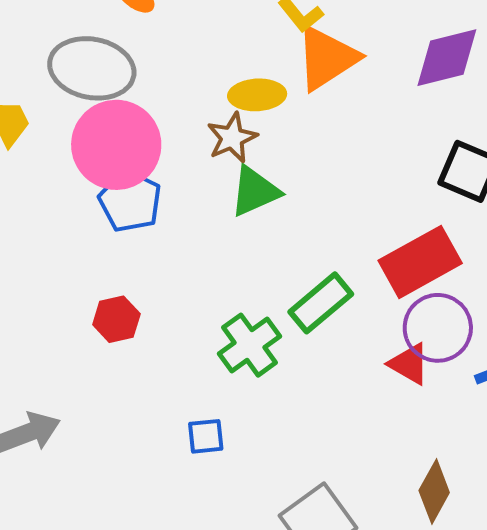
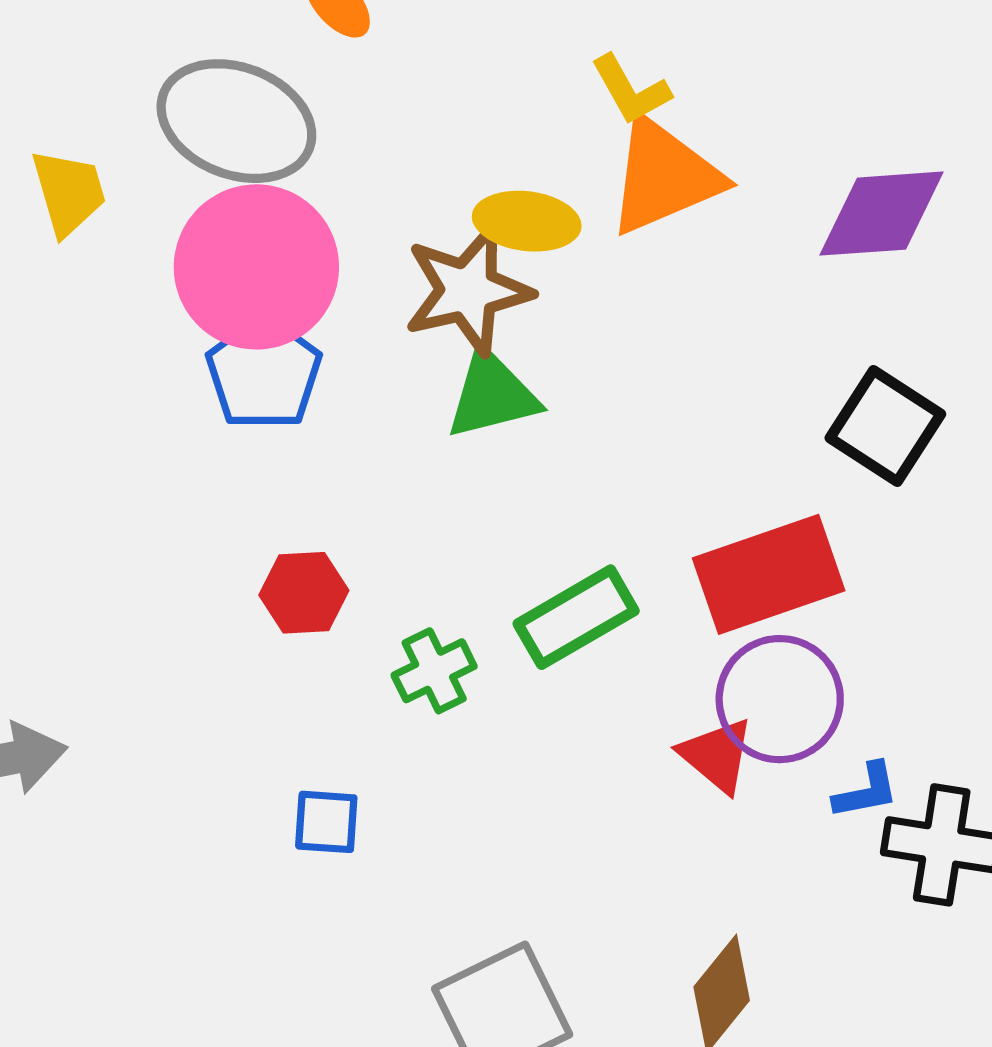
brown star: (232, 138) -> (468, 291), size x1.4
red hexagon: (116, 319) -> (304, 593), moved
green cross: (250, 345) -> (434, 671), size x0.7

